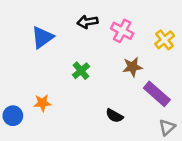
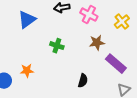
green cross: (81, 71) -> (57, 46), turned -32
black semicircle: (114, 116) -> (83, 81), turned -104

